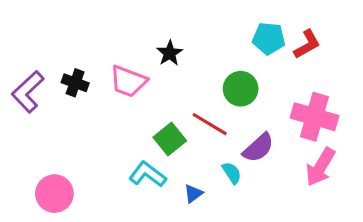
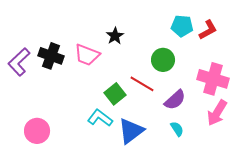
black cross: (75, 83) -> (51, 56), size x1.4
cyan semicircle: (232, 173) -> (177, 129), moved
blue triangle: (193, 194) -> (131, 131), size x2.0

